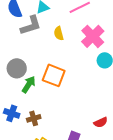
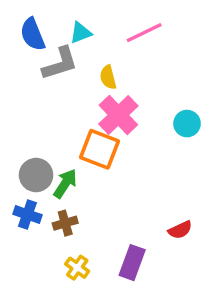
pink cross: (93, 36) -> (118, 115), moved
gray circle: (17, 68) -> (36, 175), moved
green arrow: (29, 84) -> (65, 184), moved

